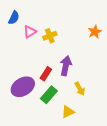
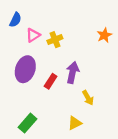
purple ellipse: (23, 87) -> (25, 69), moved, turned -40
green rectangle: (49, 95) -> (27, 123), moved

